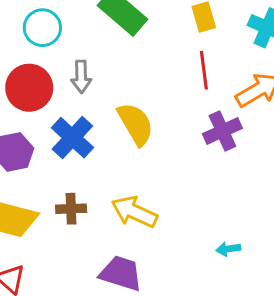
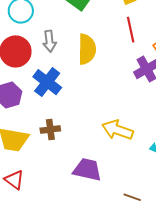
yellow semicircle: (135, 124) -> (87, 49), moved, turned 36
yellow arrow: (134, 212) -> (118, 130), moved

